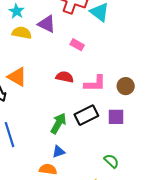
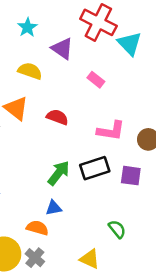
yellow semicircle: (22, 33) -> (30, 71), moved
red semicircle: (65, 77) -> (57, 117), moved

